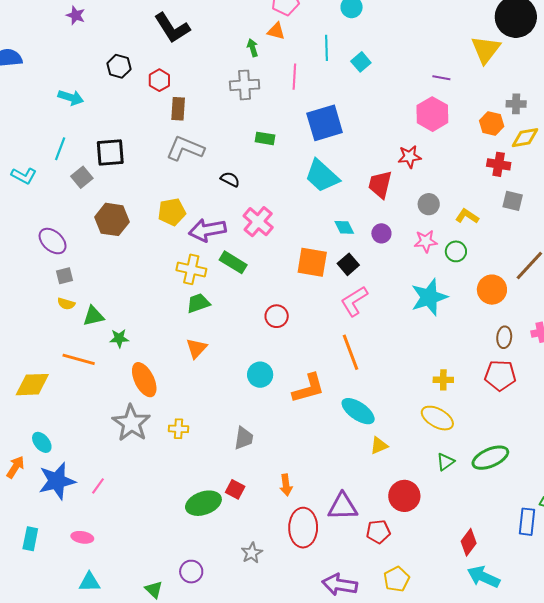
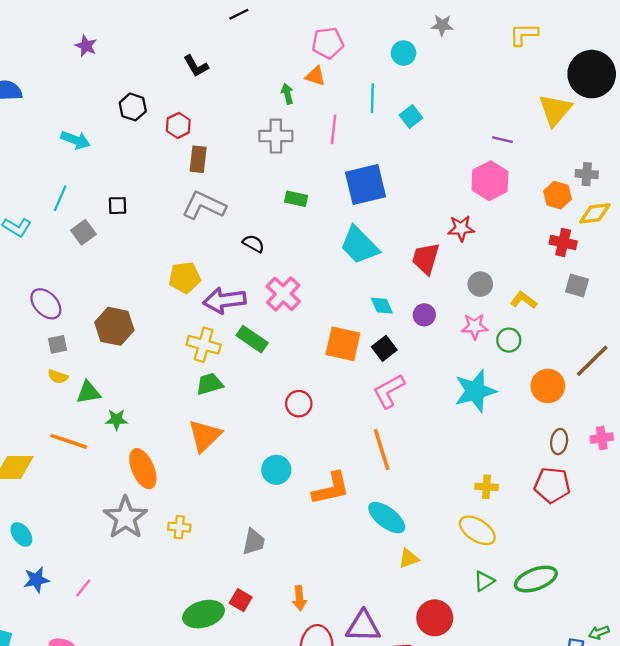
black L-shape: (172, 28) -> (196, 66), size x0.6
black square: (110, 152) -> (117, 206), size x0.6
brown hexagon: (112, 219) -> (114, 326), moved
orange triangle: (196, 348) -> (205, 436), size x1.4
blue star: (57, 481) -> (36, 580), size x0.6

